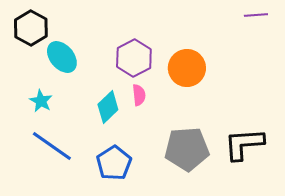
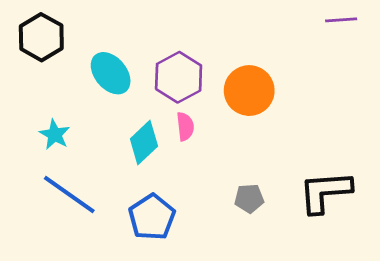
cyan ellipse: (62, 57) -> (111, 73), moved
gray pentagon: (187, 149) -> (249, 198), size x0.5

